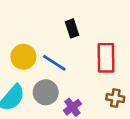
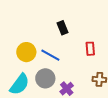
red rectangle: (106, 58) -> (90, 49), size x0.6

